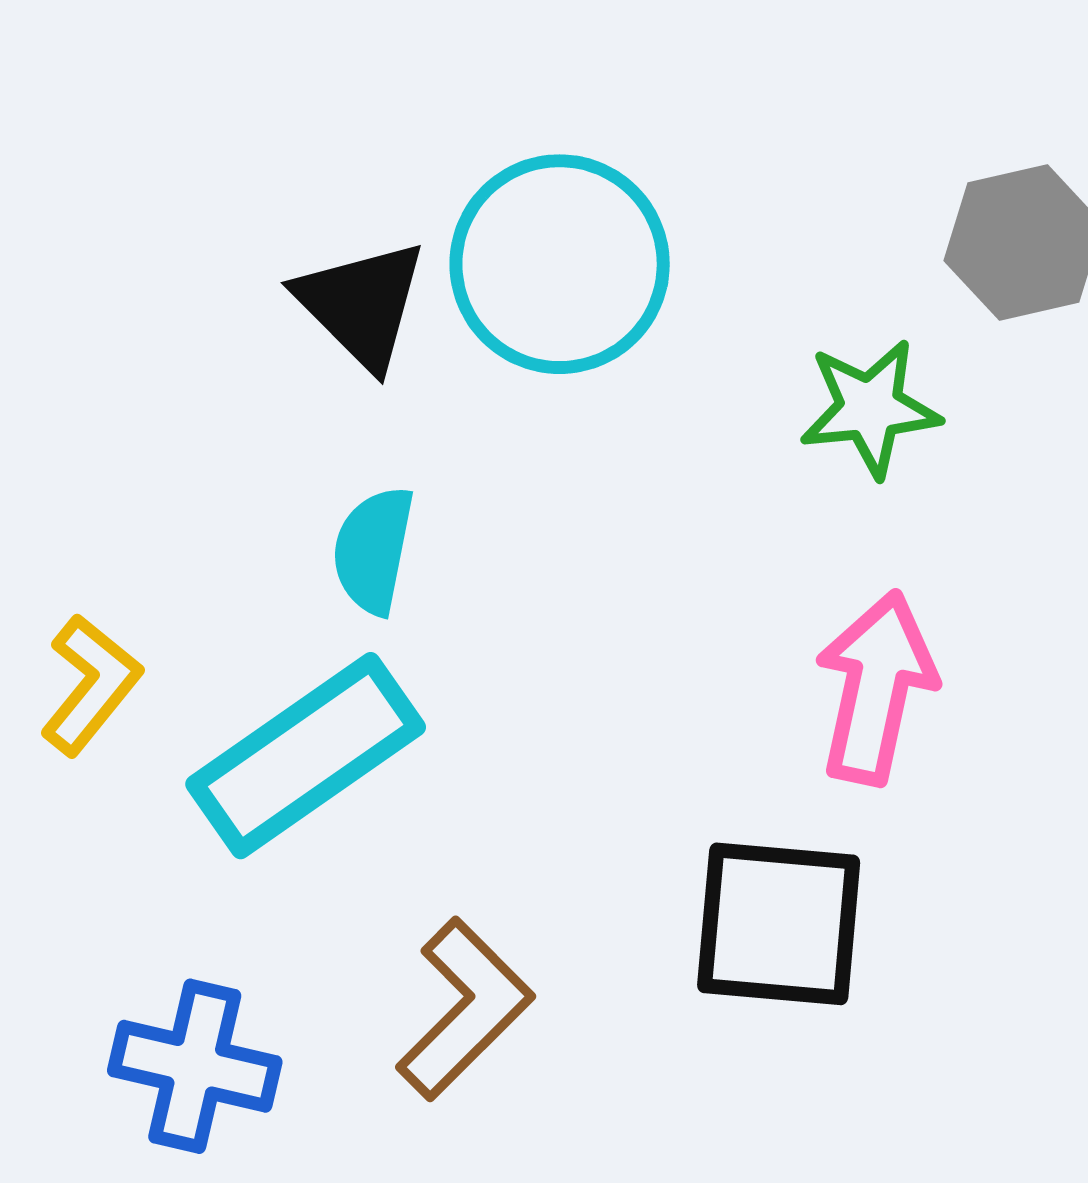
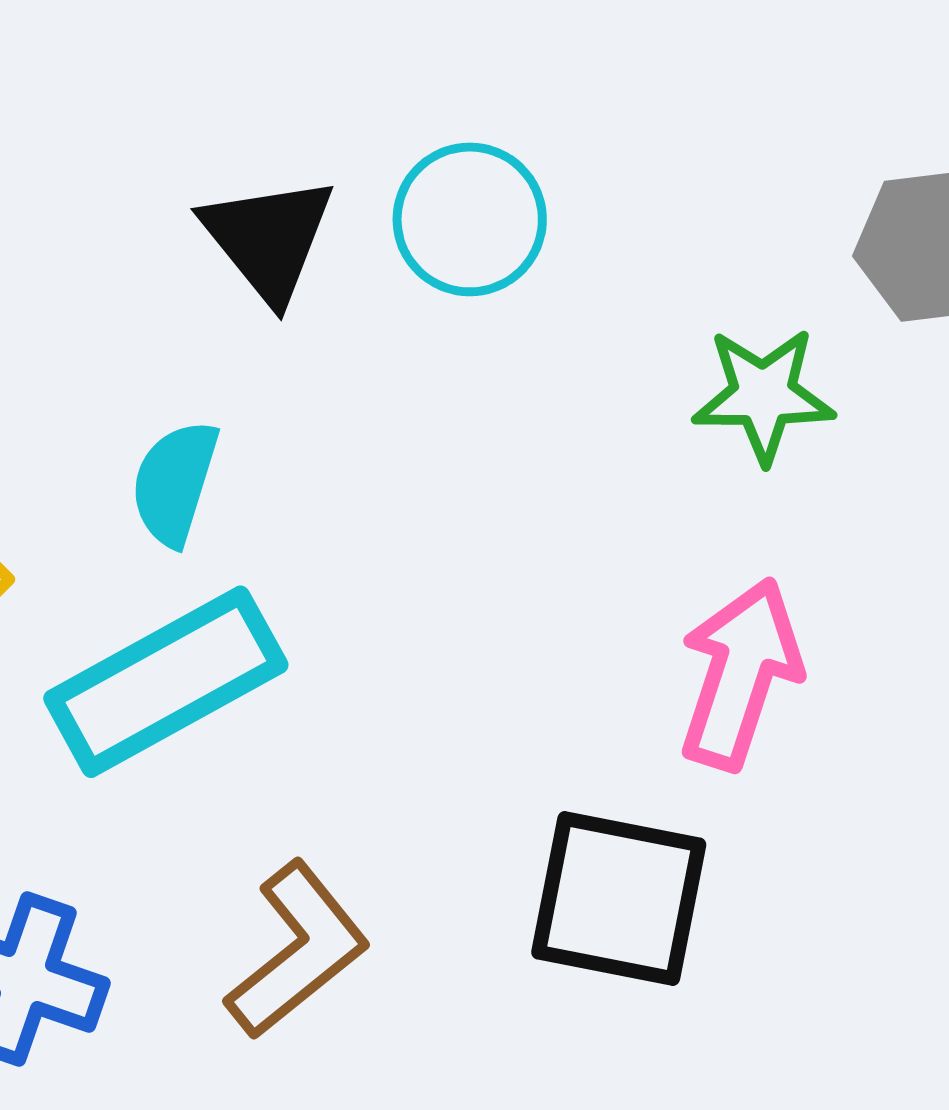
cyan circle: (560, 264) -> (470, 219), size x0.7
cyan semicircle: (373, 550) -> (175, 483), moved

